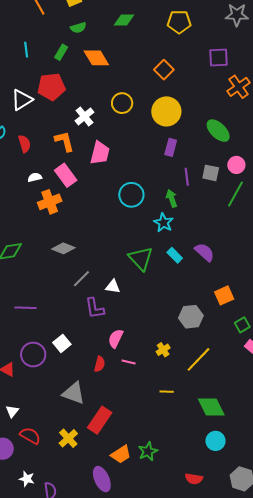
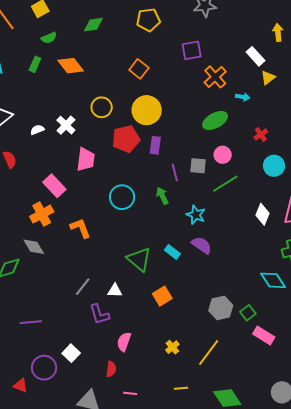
red pentagon: (51, 87) -> (126, 139), moved
green ellipse: (218, 131) -> (215, 120), moved, turned -65
orange L-shape: (64, 141) -> (80, 228), moved
white semicircle: (35, 177) -> (37, 130), moved
green line: (235, 194) -> (225, 184), turned 36
cyan star: (163, 223) -> (196, 215), moved
gray diamond: (63, 248) -> (34, 247), moved, turned 45
orange square: (224, 295) -> (162, 296), moved
gray hexagon: (191, 317) -> (221, 308), moved
pink line: (129, 362) -> (130, 393), moved

